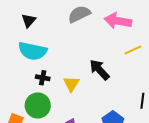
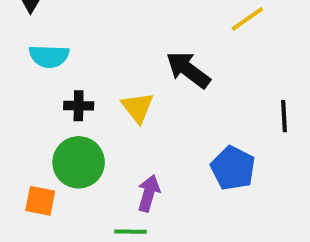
cyan semicircle: (33, 51) -> (49, 56), size x0.7

